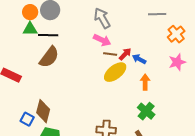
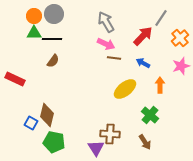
gray line: (157, 14) -> (161, 18), turned -54
red arrow: (125, 54) -> (143, 36), moved, size x1.5
brown semicircle: (49, 57) -> (53, 61), size x0.6
yellow ellipse: (115, 72) -> (125, 89), moved
orange arrow: (145, 82) -> (160, 85), moved

